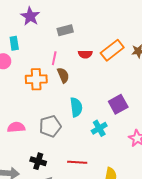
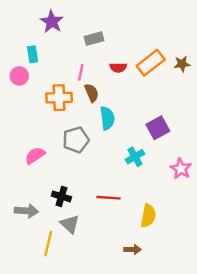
cyan semicircle: (76, 107) -> (107, 118), moved
gray pentagon: (50, 126) -> (76, 140), moved
pink semicircle: (16, 127) -> (35, 155), turned -30

